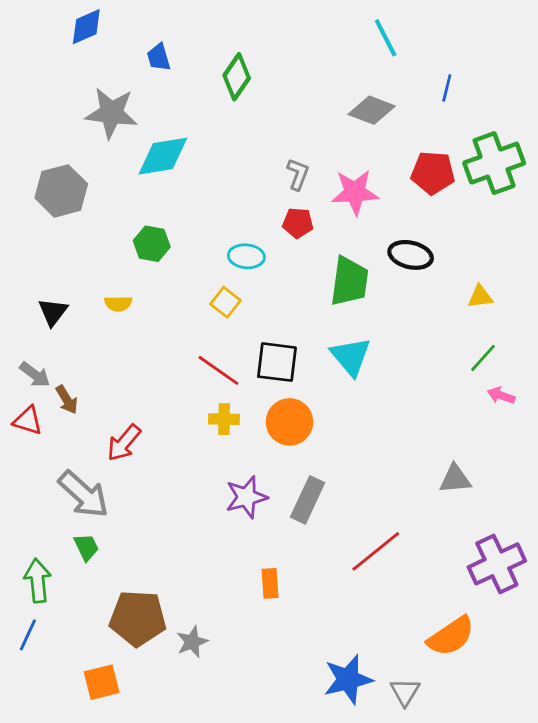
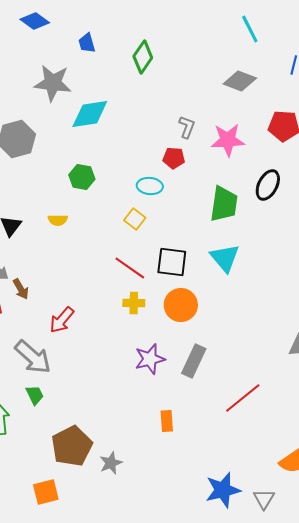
blue diamond: (86, 27) -> (35, 21), turned 60
red pentagon: (298, 223) -> (174, 158), moved
black ellipse: (411, 255) -> (268, 185), turned -76
brown pentagon: (138, 618) -> (72, 446), turned -30

